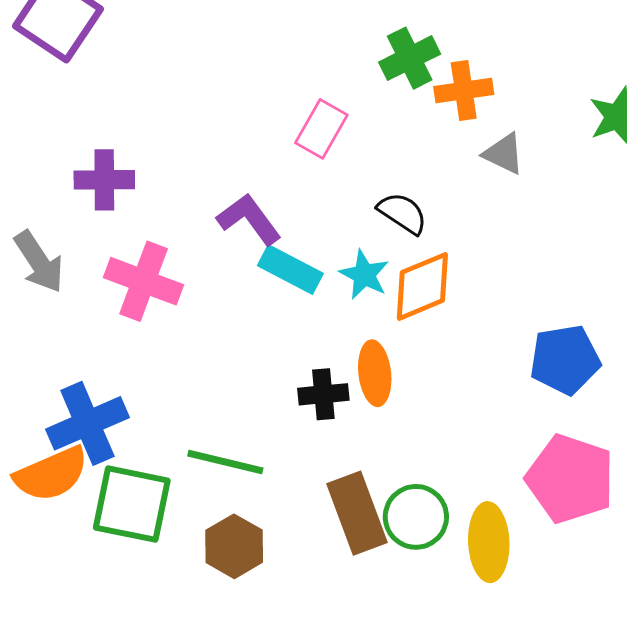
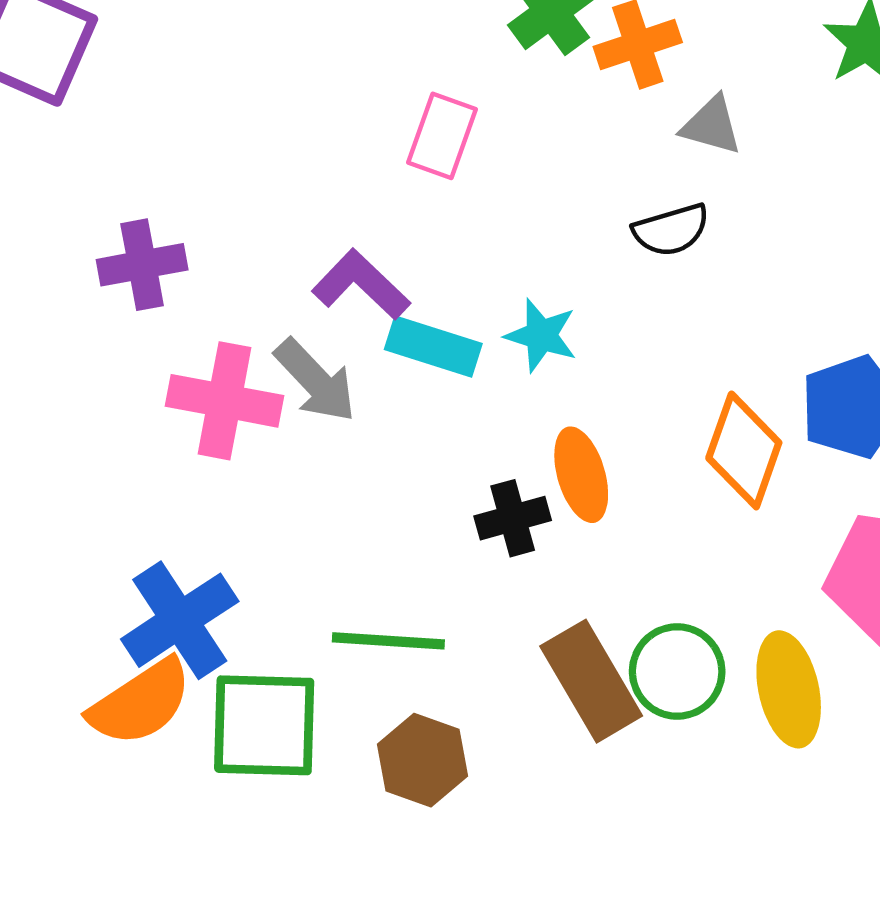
black semicircle: (402, 213) -> (671, 230), moved, turned 140
gray arrow: (39, 262) -> (315, 381), moved
orange diamond: (422, 286) -> (744, 450), moved, turned -38

